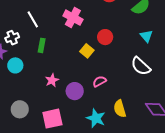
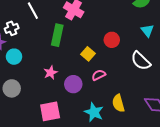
red circle: (105, 37) -> (112, 40), moved
green rectangle: (42, 45) -> (57, 35), moved, size x1.5
yellow square: (87, 51) -> (88, 54), moved
gray circle: (20, 109) -> (12, 88), moved

